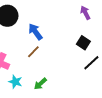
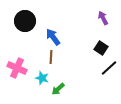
brown line: (33, 52) -> (51, 57), turned -40
cyan star: (15, 82) -> (42, 78), moved

